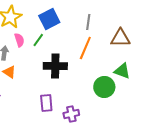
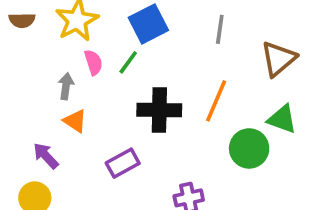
brown triangle: (120, 38) -> (278, 59), turned -40
orange line: (85, 48) -> (216, 101), moved
purple rectangle: (46, 103) -> (123, 163), moved, turned 66

